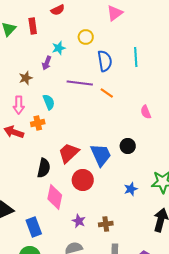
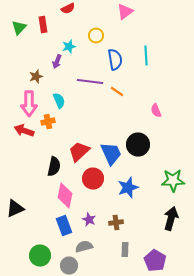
pink arrow: (19, 105) -> (29, 104), size x1.4
black circle: (128, 146) -> (138, 145), size x1.5
blue star: (131, 189) -> (128, 188), moved, size x1.5
blue rectangle: (34, 227) -> (64, 226), moved

